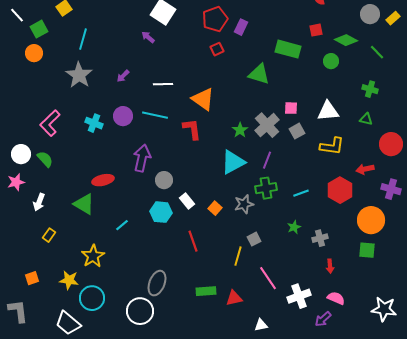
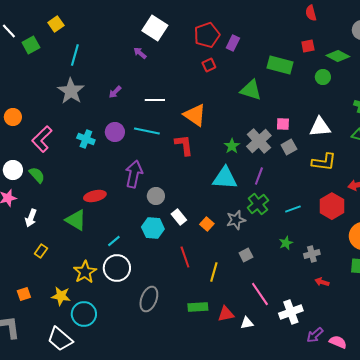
orange circle: (34, 53) -> (13, 117), moved
cyan triangle: (233, 162) -> (225, 178), turned 32
green cross: (266, 188) -> (258, 204), turned -30
yellow line: (238, 256) -> (214, 272), moved
red arrow: (330, 266) -> (322, 282), turned 112
pink semicircle: (336, 298) -> (338, 342), moved
white circle: (140, 311) -> (117, 268), moved
white triangle: (261, 325) -> (247, 323), moved

